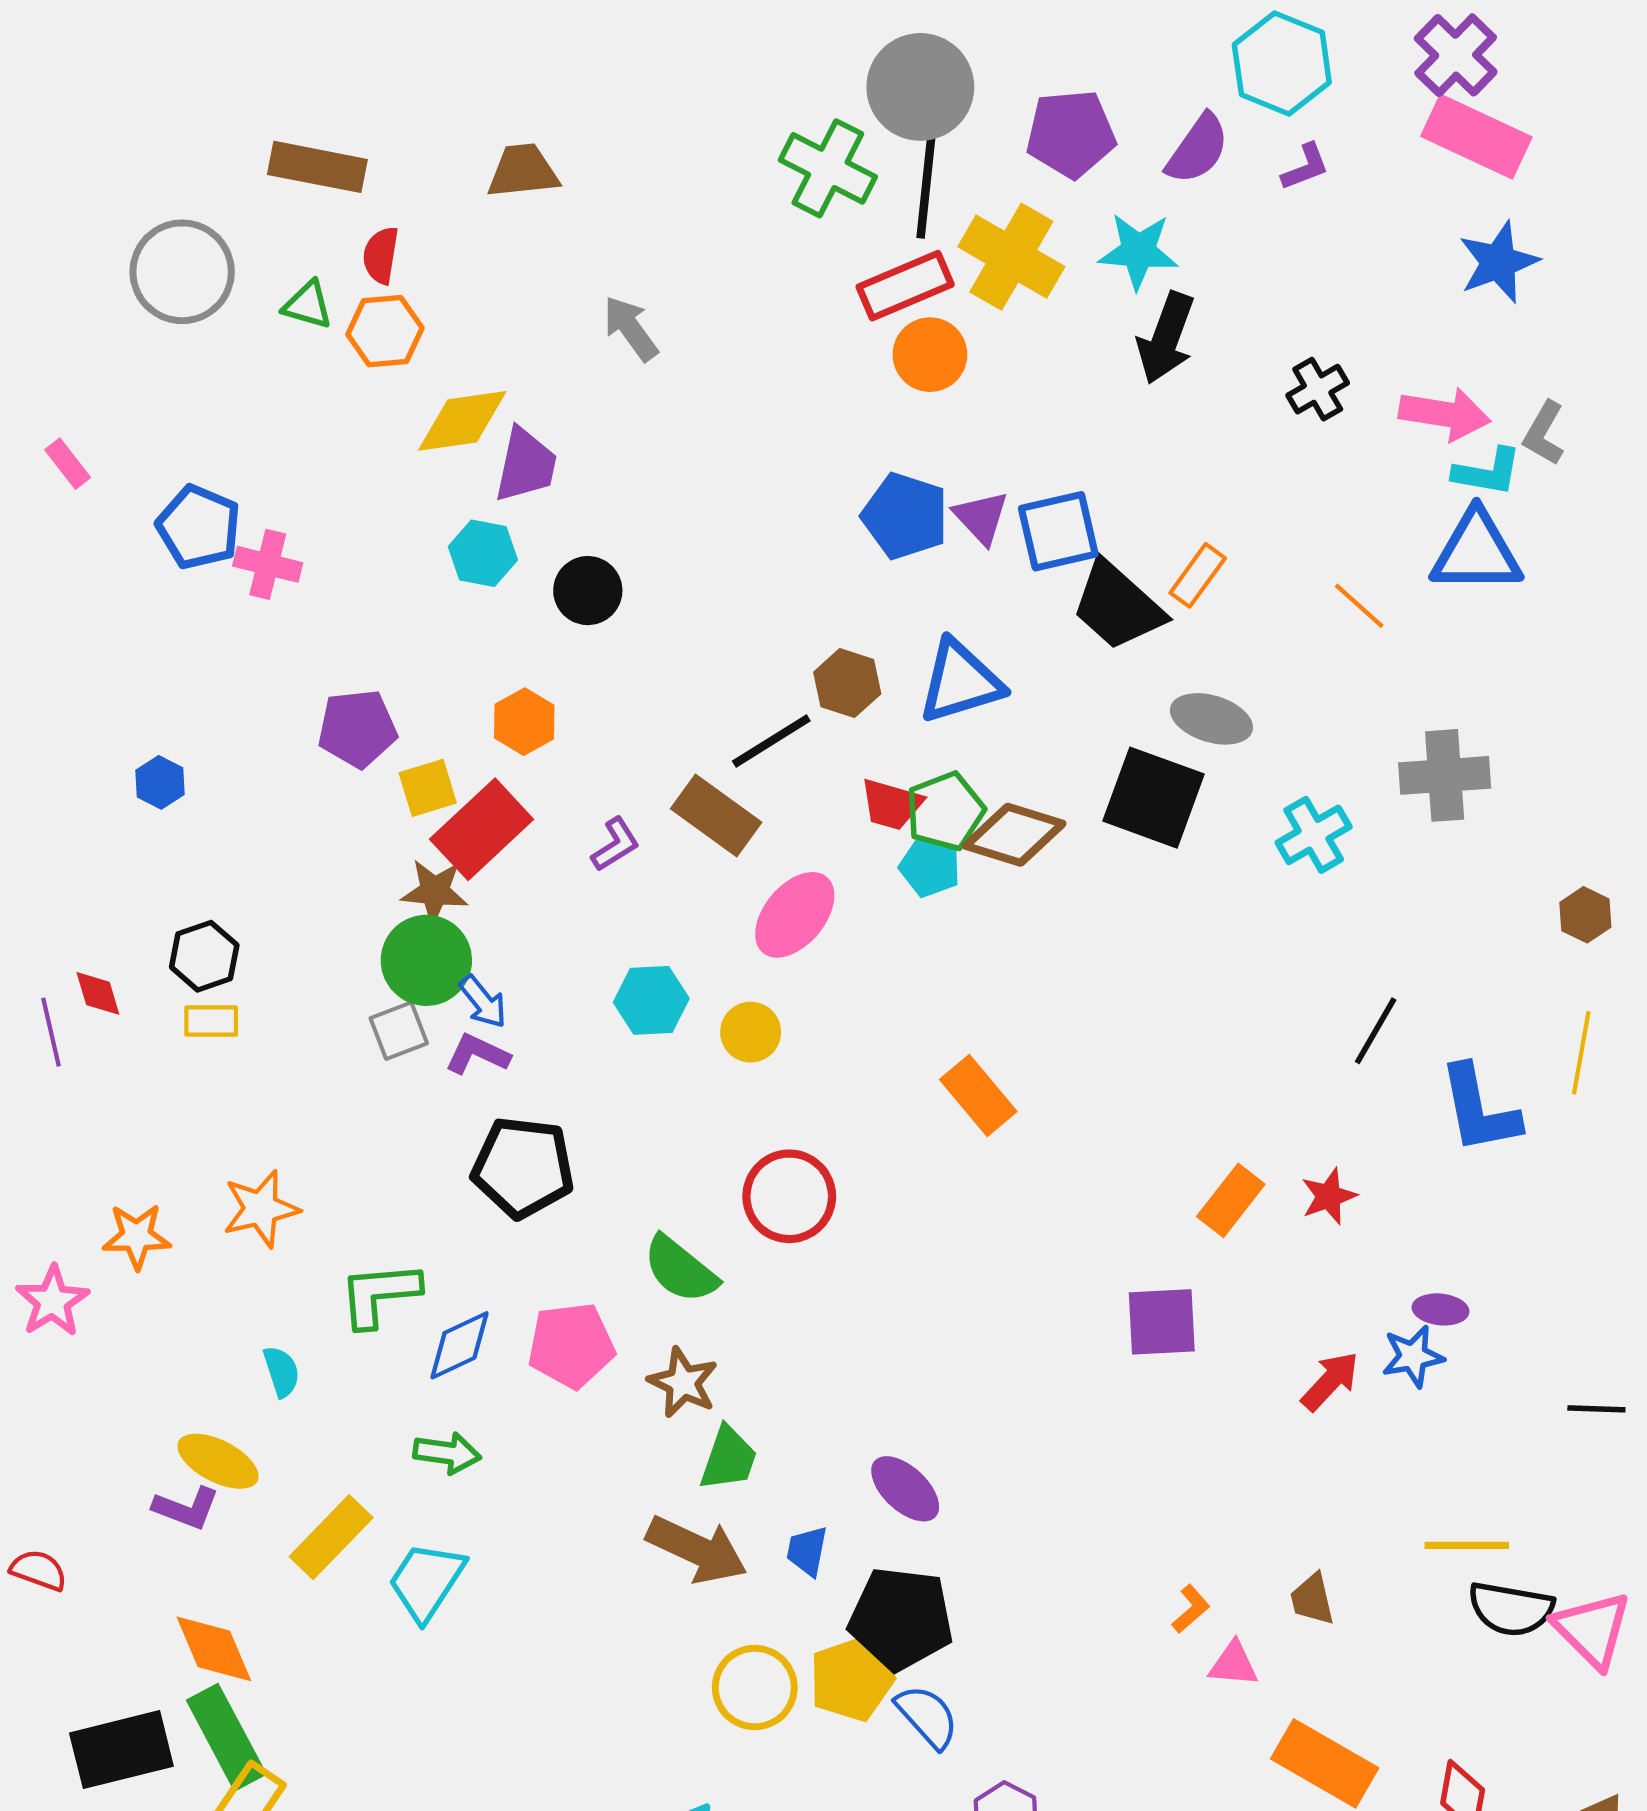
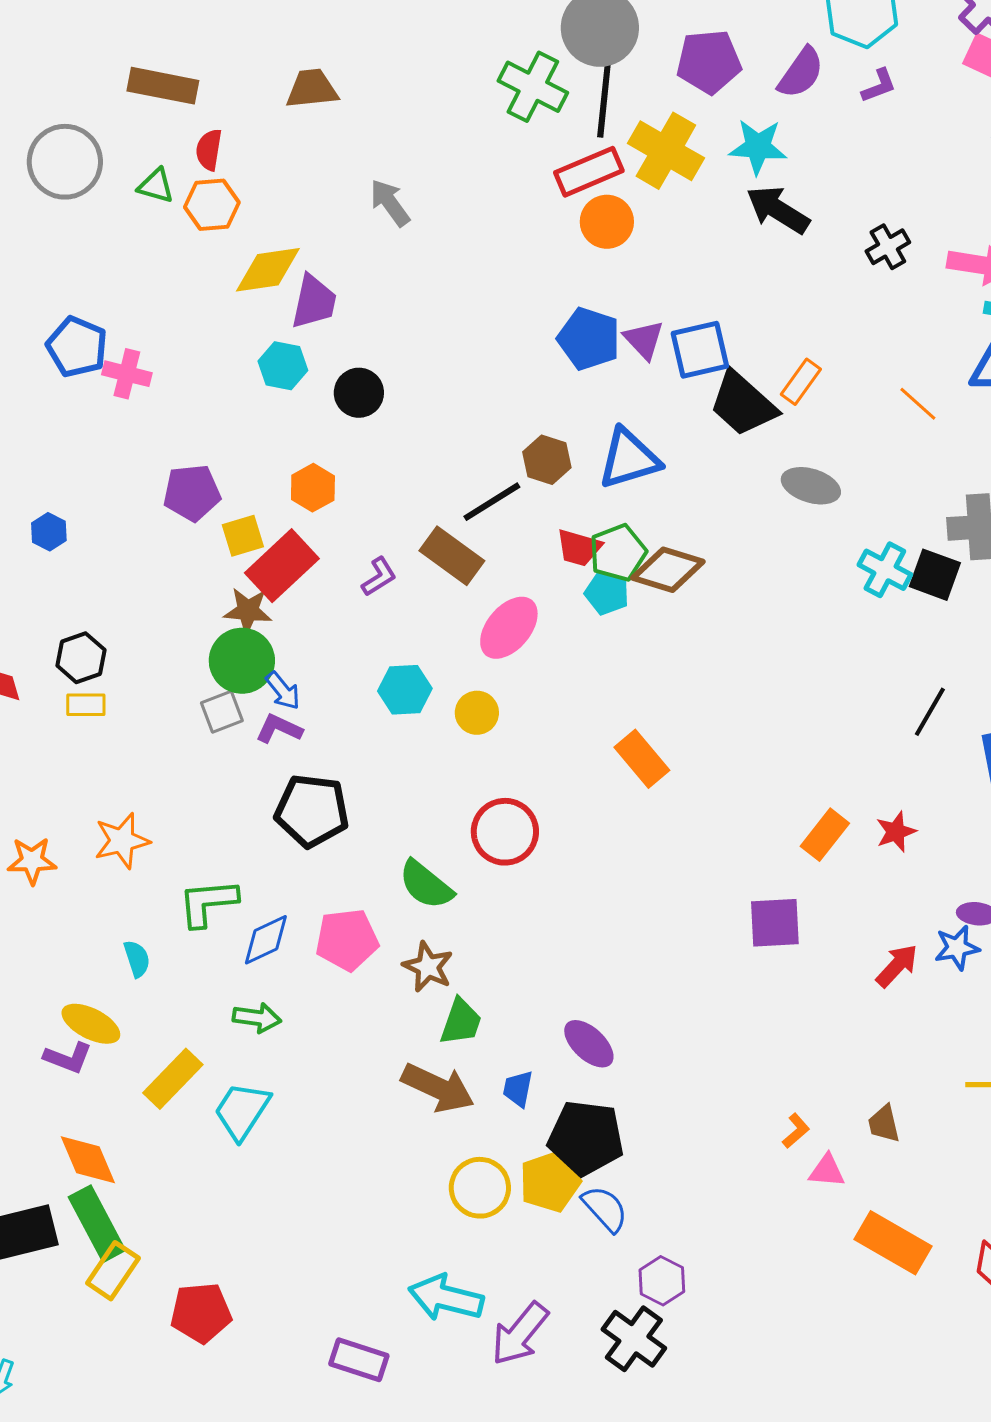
black arrow: (1166, 338) -> (778, 210), turned 102
black square: (1154, 798) -> (935, 575), moved, size x0.7
cyan cross: (1314, 835) -> (885, 570), turned -32

